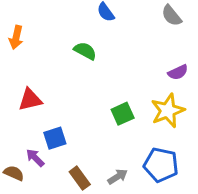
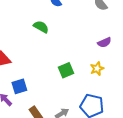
yellow star: (168, 111) -> (97, 69), size x0.6

